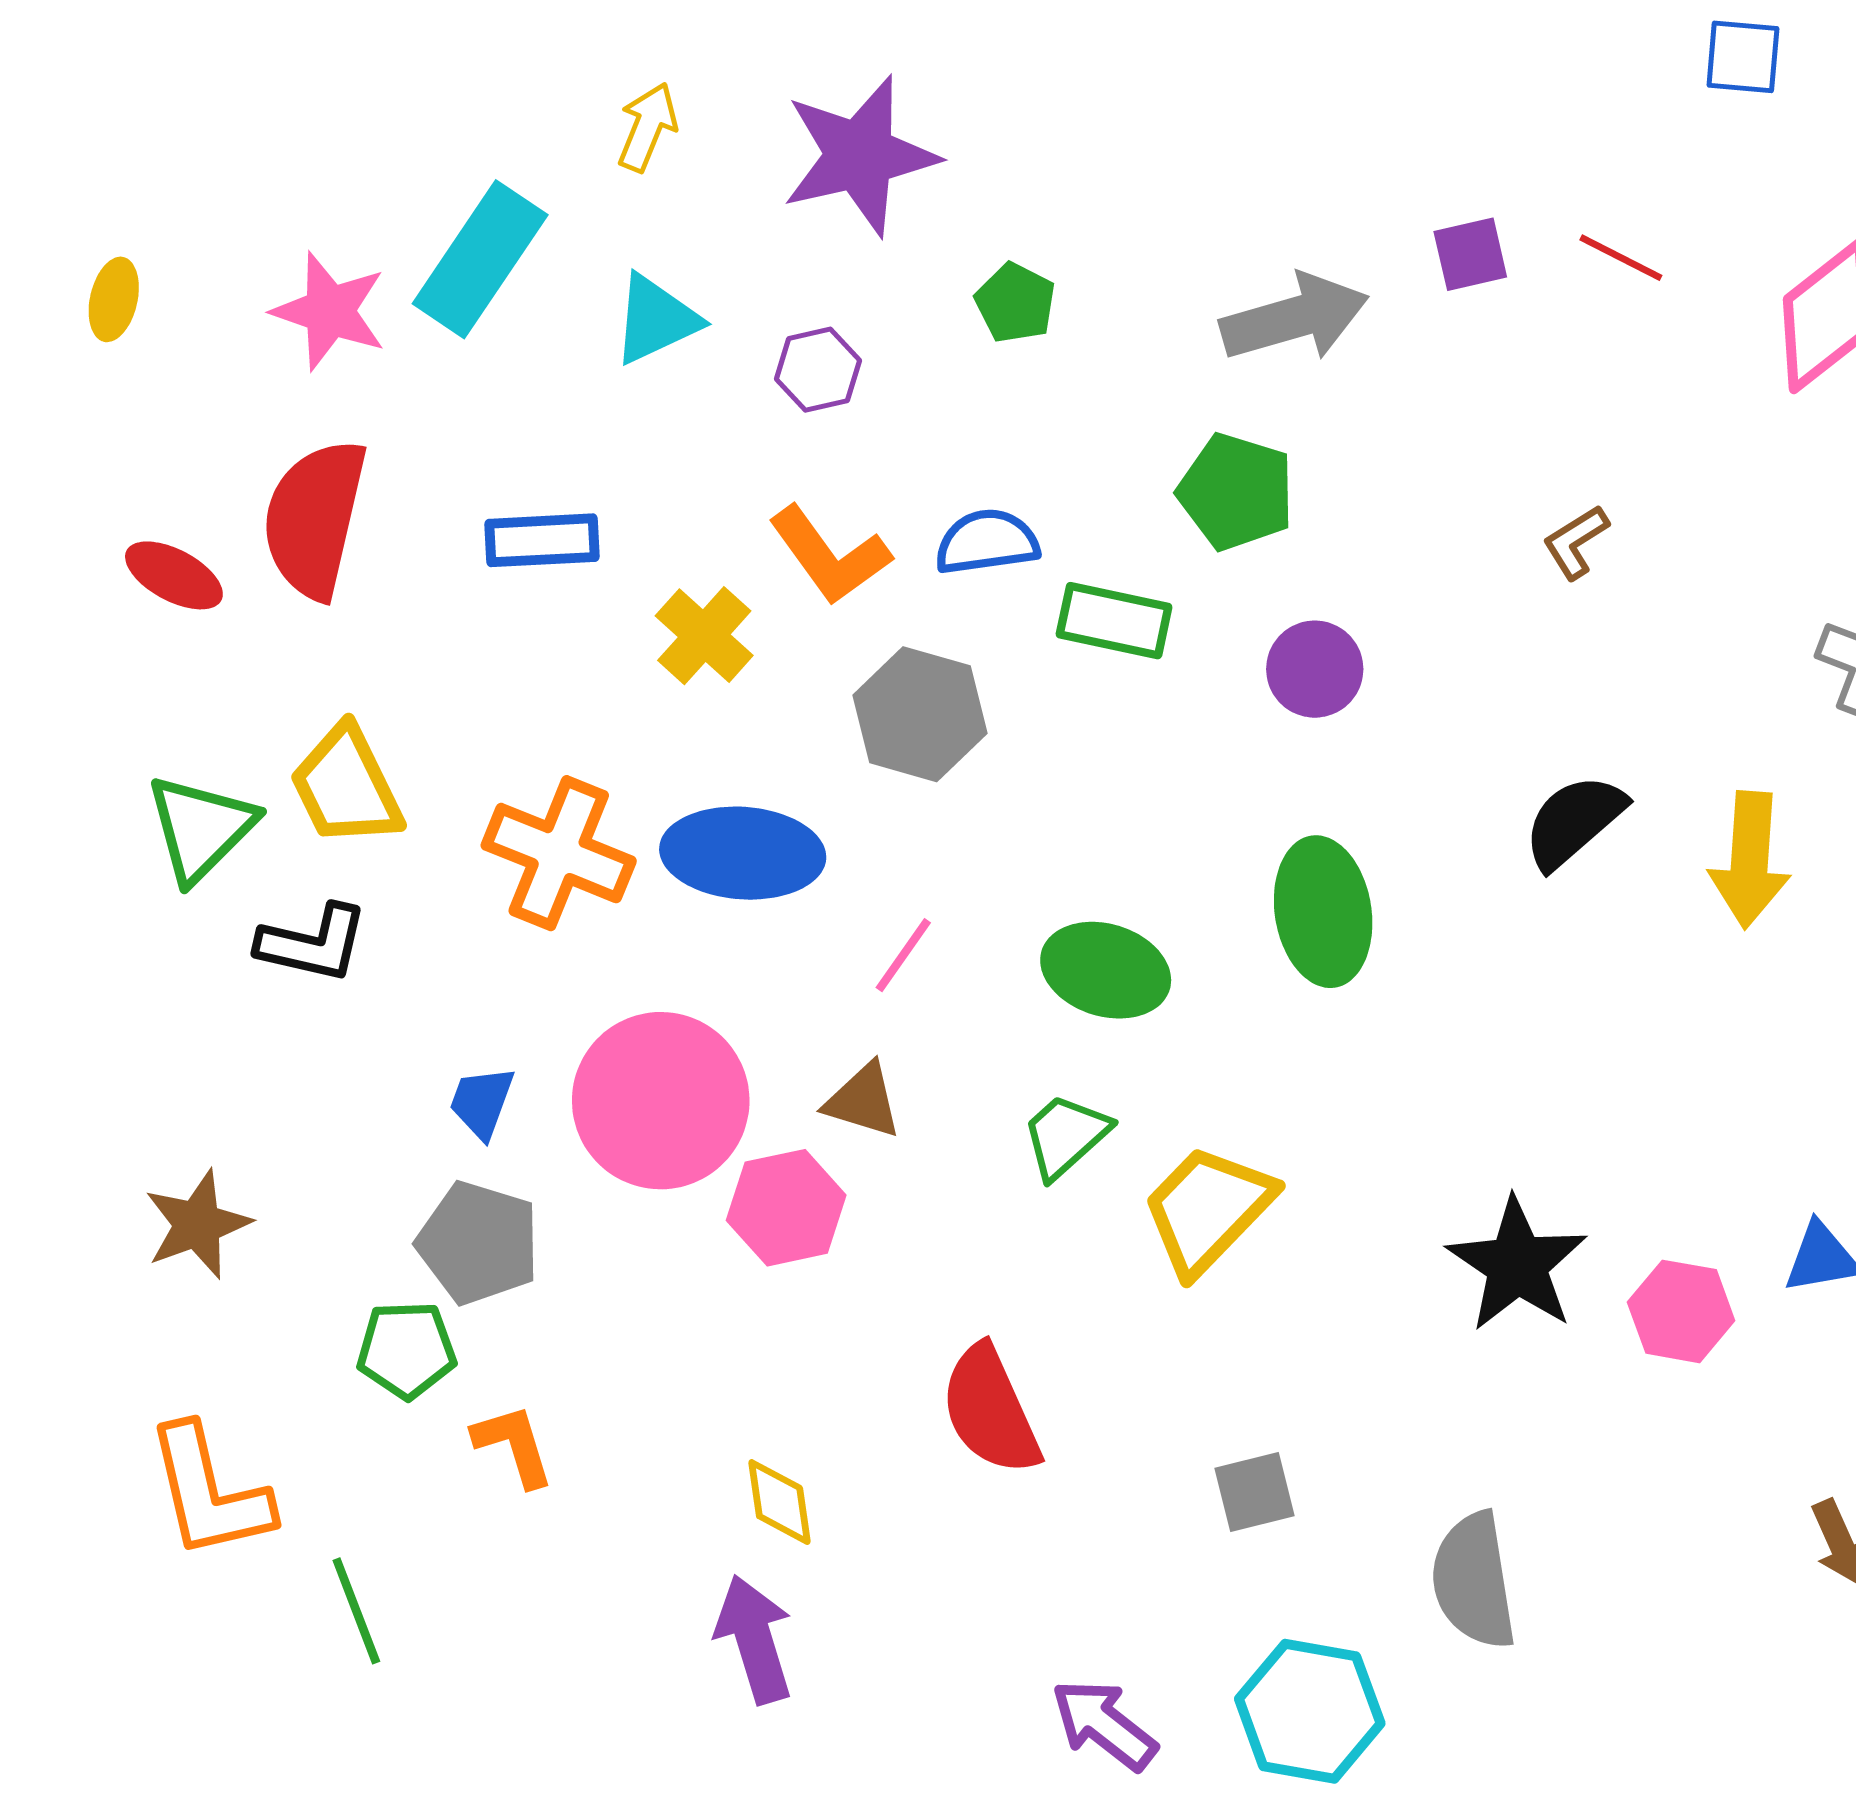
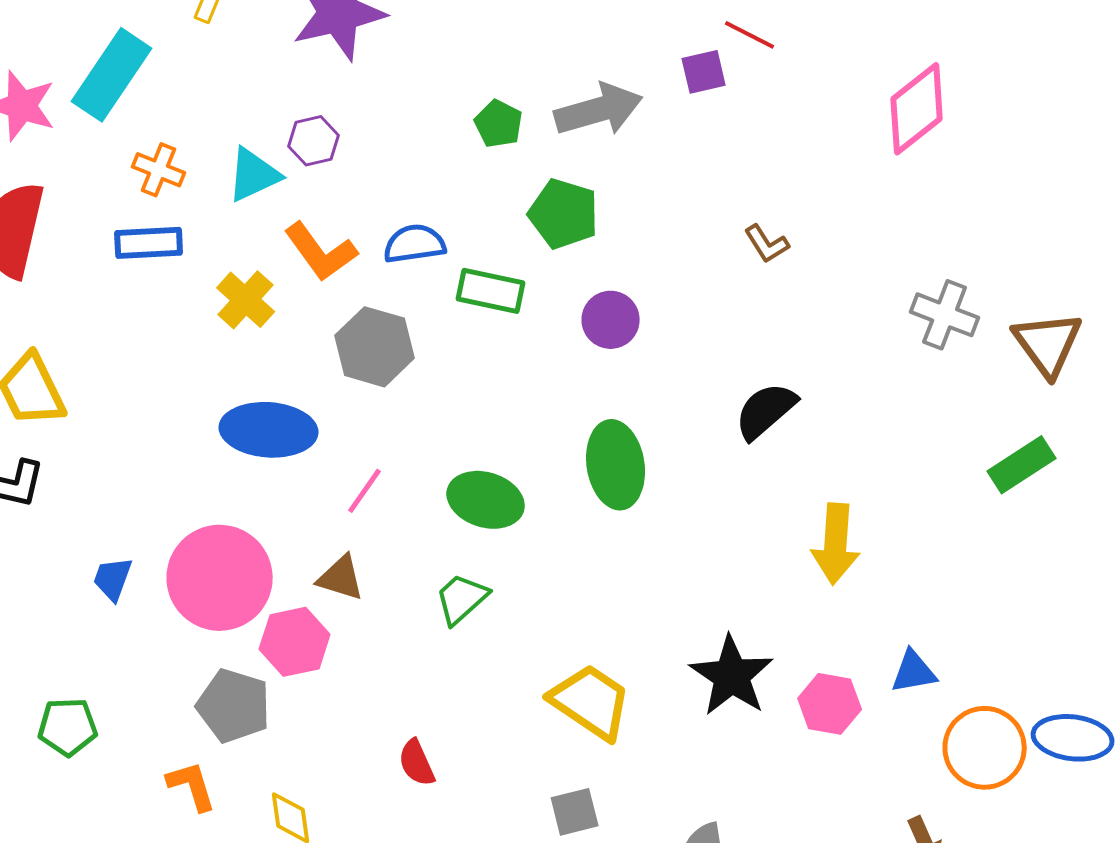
red line: (1621, 258) -> (750, 35), moved
green pentagon: (1015, 303) -> (499, 124), moved
cyan triangle: (656, 319) -> (254, 175), moved
brown L-shape: (1576, 542) -> (767, 244), turned -90
orange cross: (559, 853) -> (159, 170), moved, size x0.6
yellow arrow: (1750, 860) -> (836, 544), moved
yellow trapezoid: (1208, 1209) -> (591, 702), moved, turned 80
gray pentagon: (478, 1243) -> (234, 706), moved
red semicircle: (990, 1410) -> (417, 763), size x0.6
orange L-shape: (514, 1445) -> (192, 786), moved

